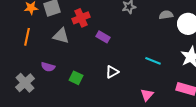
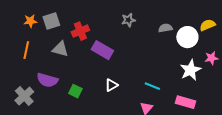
purple rectangle: (103, 37) -> (102, 50), size x1.5
cyan line: (153, 61) -> (152, 86), moved
purple semicircle: (48, 67) -> (47, 80), size x1.5

